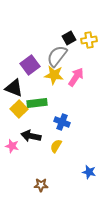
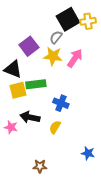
black square: (69, 38) -> (68, 19), size x1.6
gray semicircle: (57, 56) -> (56, 37), size x0.6
yellow square: (19, 109) -> (18, 90), turned 30

